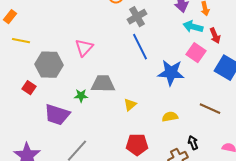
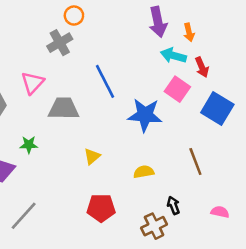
gray cross: (137, 17) -> (60, 43), moved
gray trapezoid: (103, 84) -> (64, 109), moved
brown line: (210, 109) -> (195, 161), turned 45

